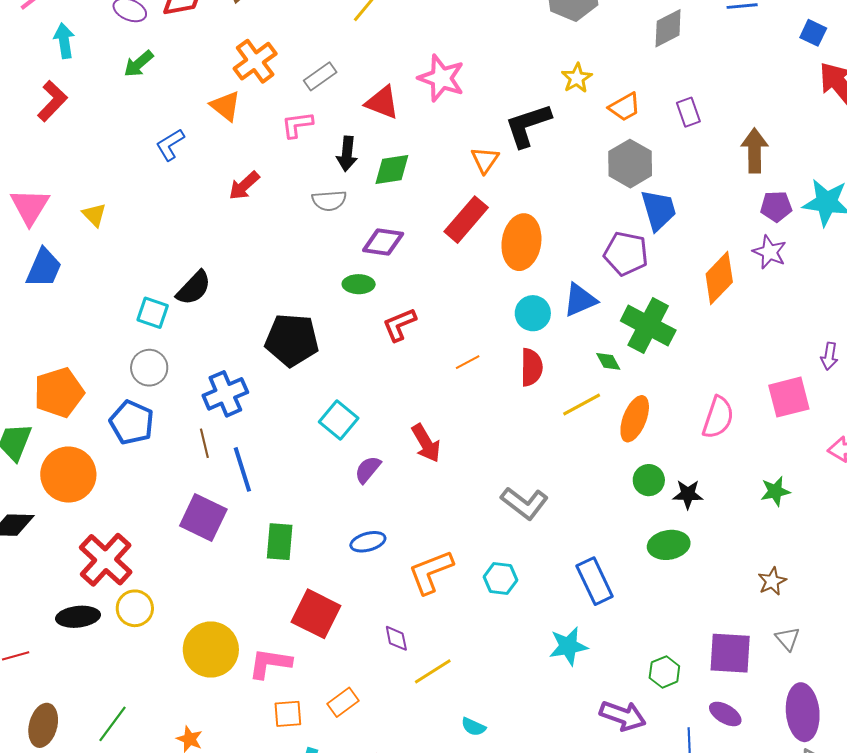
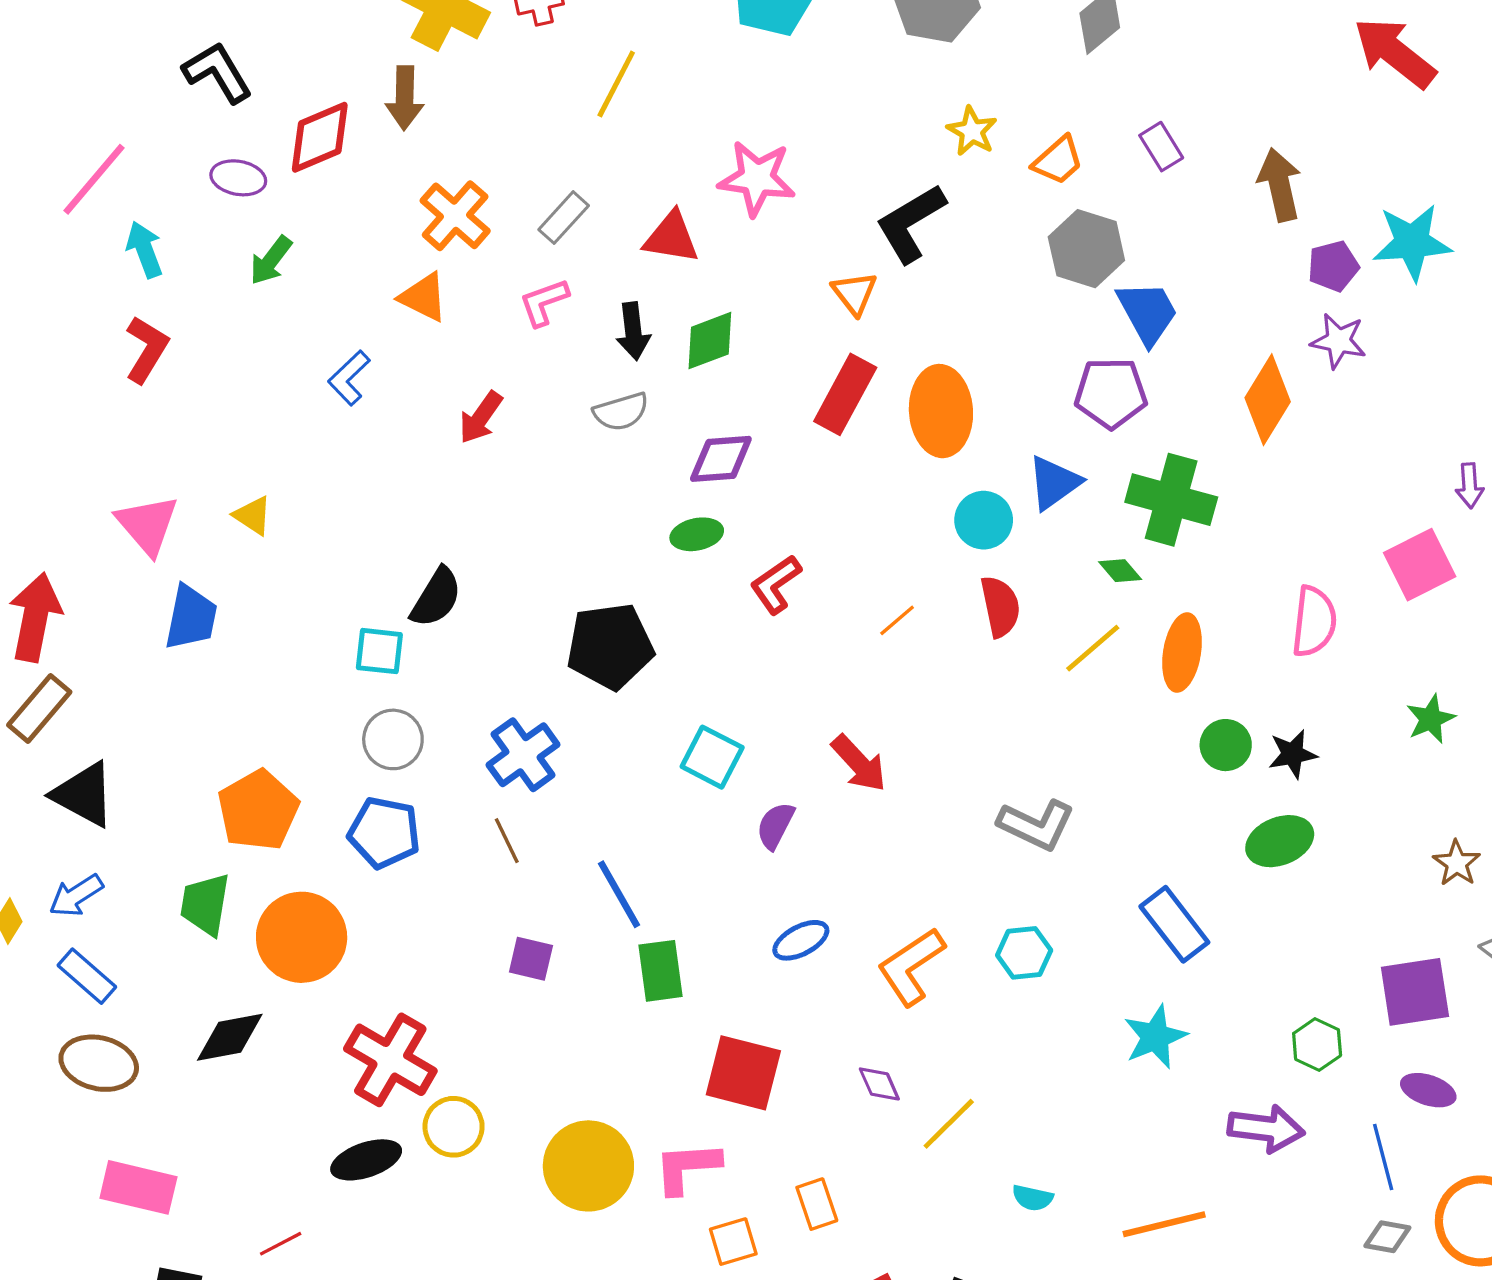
blue line: (242, 469) -> (619, 894), moved
purple square: (203, 517) -> (531, 959), size x0.6
orange rectangle: (343, 702) -> (817, 1204), turned -60

